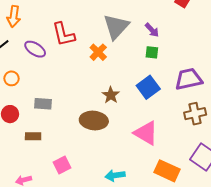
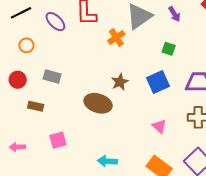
purple arrow: (152, 30) -> (174, 14), moved
pink triangle: (146, 133) -> (159, 126), moved, size x0.6

